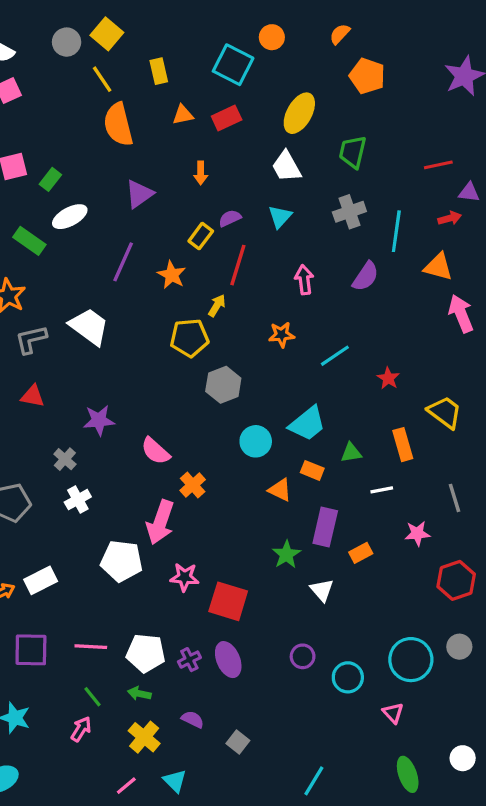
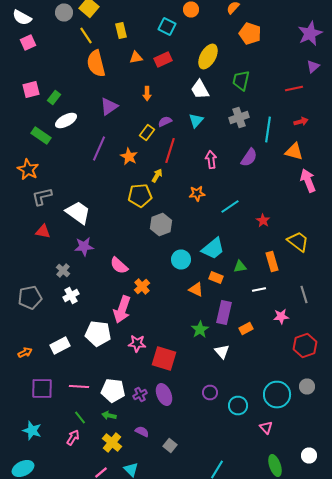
cyan square: (233, 65) -> (167, 26), size x0.7
purple triangle: (469, 192) -> (313, 66), moved, turned -48
white trapezoid: (89, 327) -> (78, 212), moved
white rectangle: (41, 580) -> (60, 346), moved

